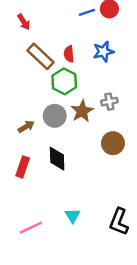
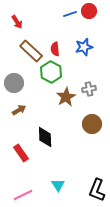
gray circle: (55, 116) -> (14, 83), moved
red rectangle: (23, 167) -> (21, 153), moved, turned -54

